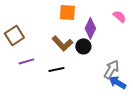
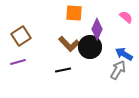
black circle: (83, 46) -> (90, 47), size x1.5
purple line: (26, 61) -> (18, 62), moved
blue arrow: (117, 82) -> (124, 54), moved

